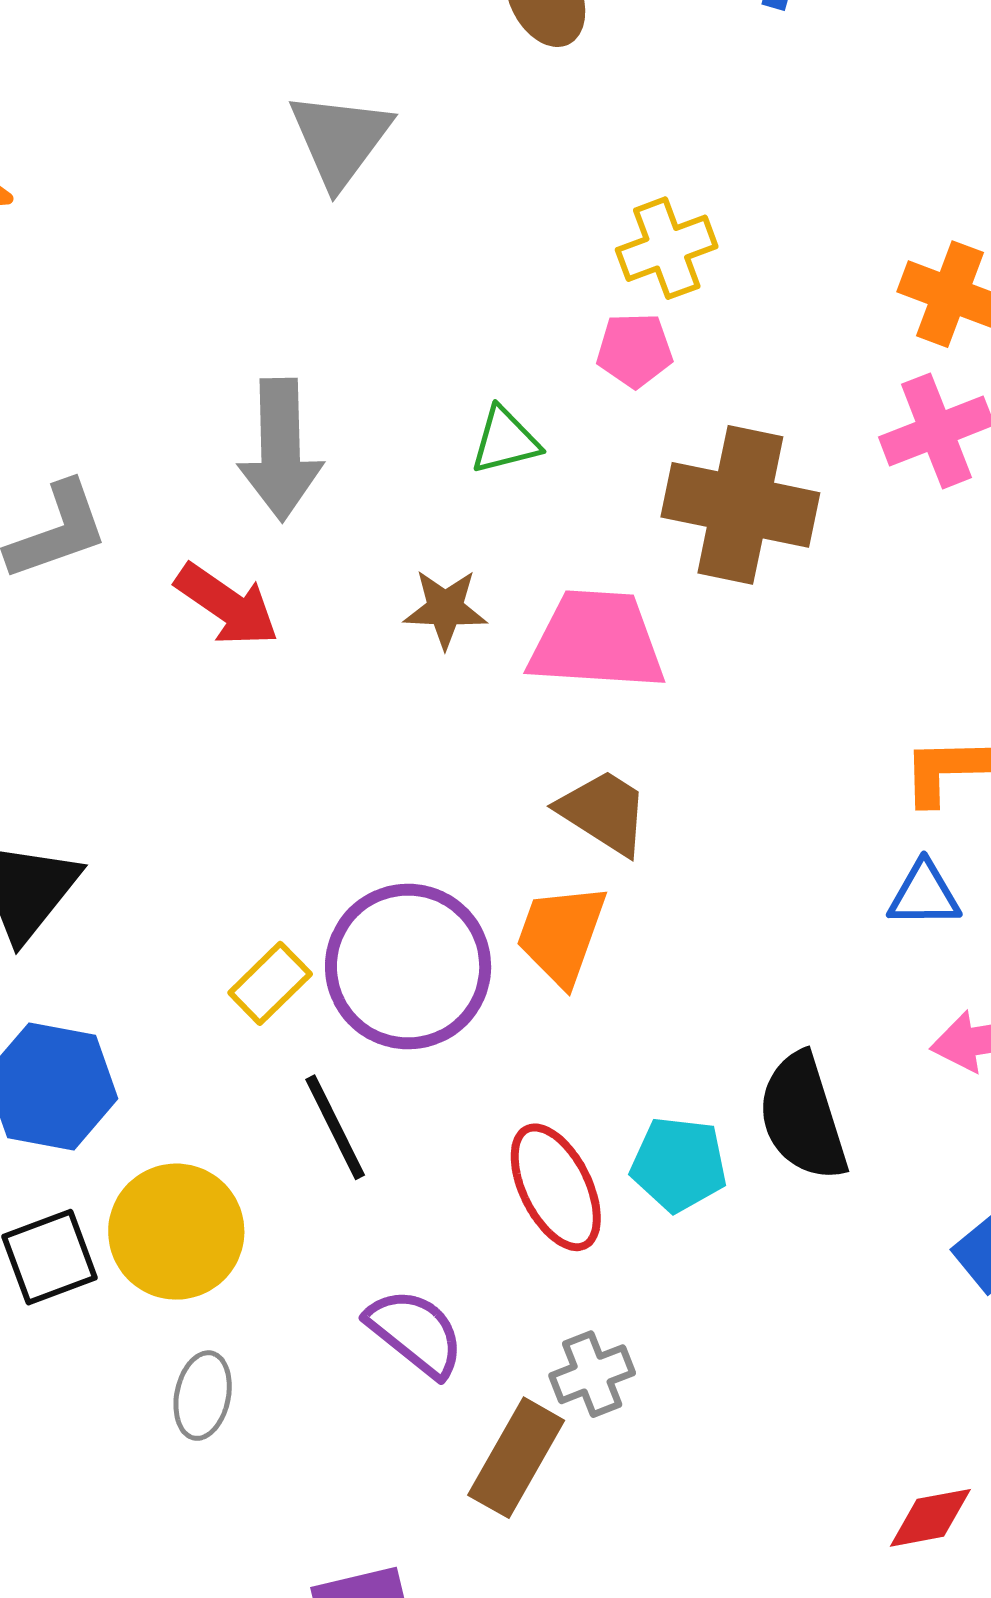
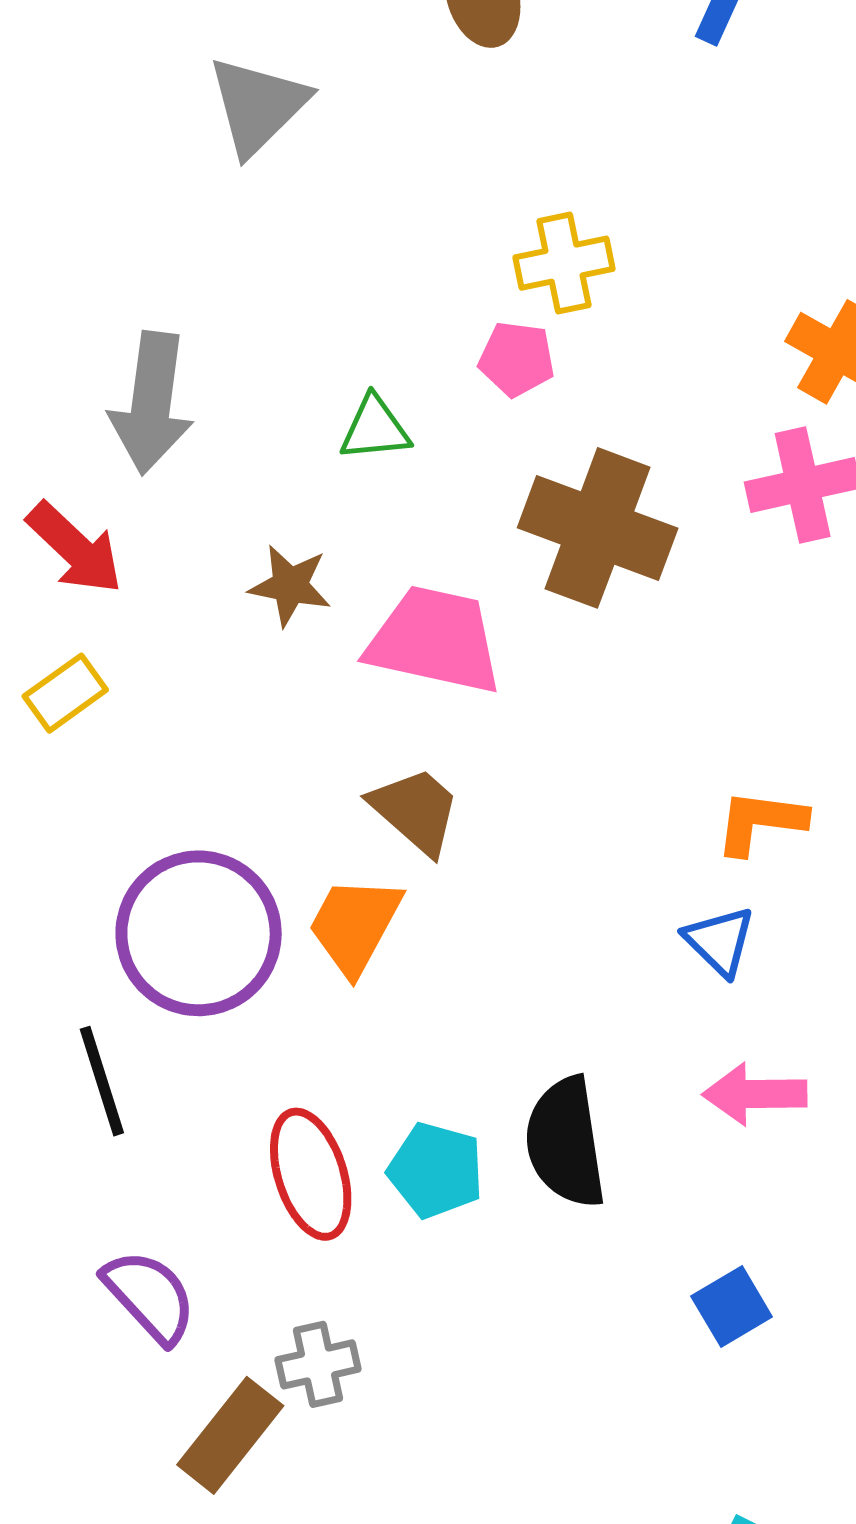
blue triangle: (924, 894) -> (719, 941), turned 36
yellow rectangle: (270, 983) -> (65, 693), moved

